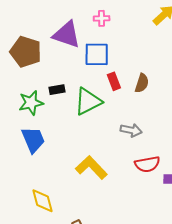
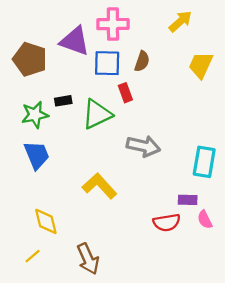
pink cross: (102, 18) -> (113, 24), size x1.8
brown semicircle: (142, 83) -> (142, 61), moved
gray arrow: (131, 130) -> (143, 146), size x1.4
red semicircle: (147, 164) -> (167, 222), moved

